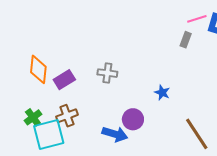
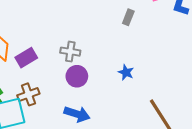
gray rectangle: (186, 40) -> (128, 17), moved
purple circle: (133, 119) -> (77, 76), moved

